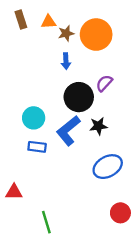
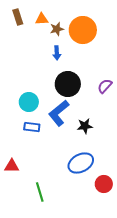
purple semicircle: (104, 83) -> (105, 86), moved
black star: (98, 126) -> (85, 126), moved
blue ellipse: (108, 167) -> (81, 163), moved

